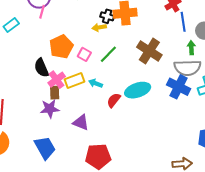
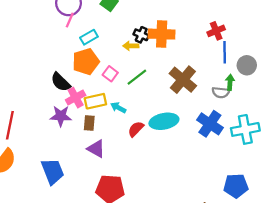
cyan rectangle: (11, 25) -> (89, 37), moved
black semicircle: (41, 68) -> (61, 82), turned -30
gray semicircle: (187, 68) -> (221, 92), moved, size x0.6
brown rectangle: (55, 93) -> (89, 123), moved
purple star: (50, 109) -> (61, 116), moved

